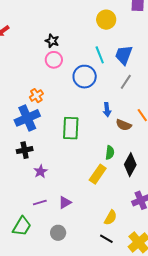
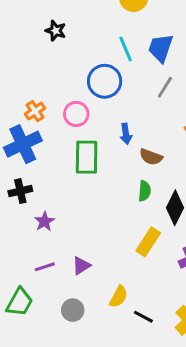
pink circle: (54, 60) -> (76, 114), moved
blue arrow: (107, 110) -> (126, 134), moved
brown semicircle: (124, 125) -> (151, 157), moved
yellow rectangle: (98, 174) -> (148, 242), moved
yellow semicircle: (110, 218) -> (119, 297), moved

